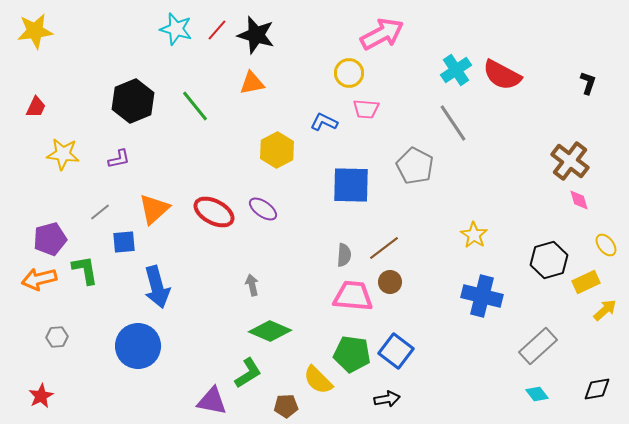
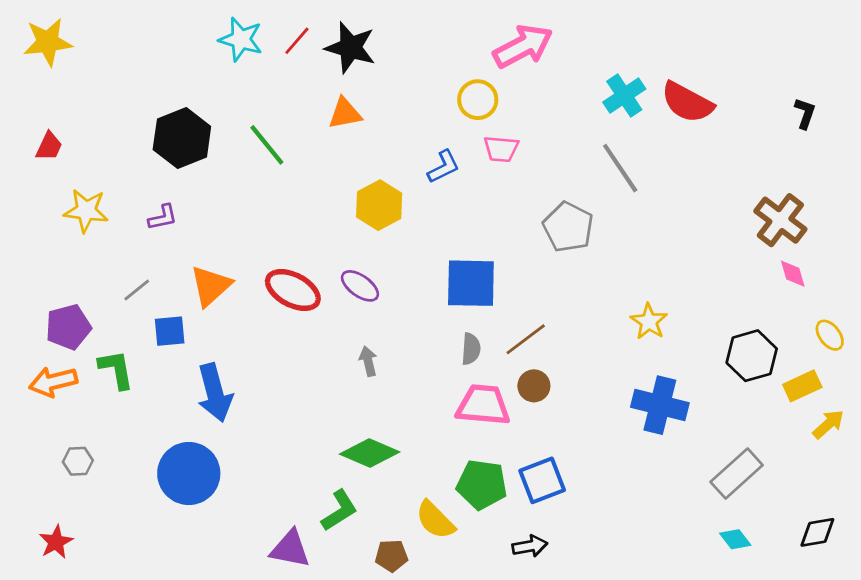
blue L-shape: (324, 122) -> (444, 167), turned 128
blue square: (351, 185) -> (471, 283), moved
gray arrow: (252, 285) -> (368, 361), moved
blue square: (396, 351) -> (542, 480), turned 32

